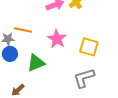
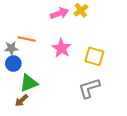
green triangle: (36, 63) -> (29, 83), moved

